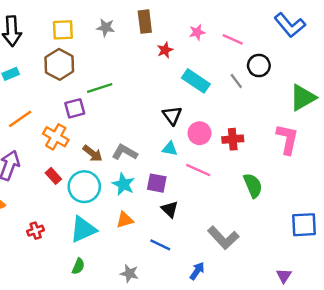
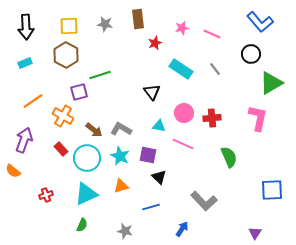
black circle: (259, 66) -> (251, 54), moved
black triangle: (172, 115) -> (152, 92), moved
blue line: (160, 245) -> (151, 207), turned -42

